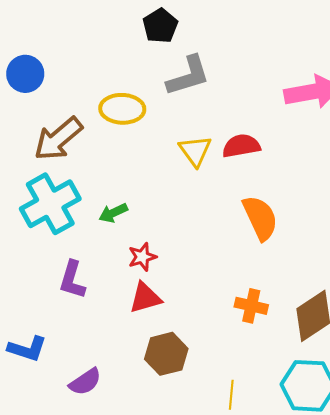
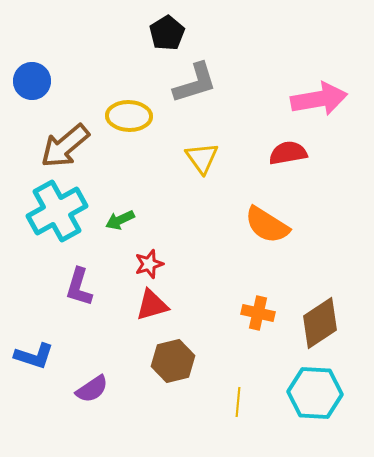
red semicircle: (241, 146) -> (288, 153), moved
orange semicircle: (260, 218) -> (267, 225), turned 147

